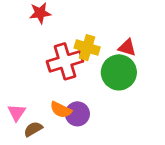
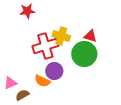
pink triangle: (17, 113) -> (10, 83), turned 32
purple circle: (77, 114) -> (54, 71), moved

